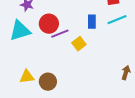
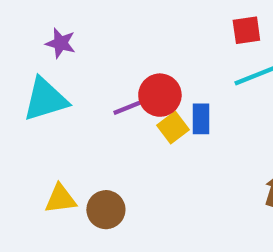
blue rectangle: (92, 22) -> (201, 119), moved
red circle: (49, 24) -> (160, 95), moved

